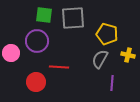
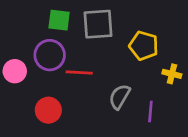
gray semicircle: (100, 59) -> (120, 97), moved
red line: (59, 67) -> (79, 73), moved

